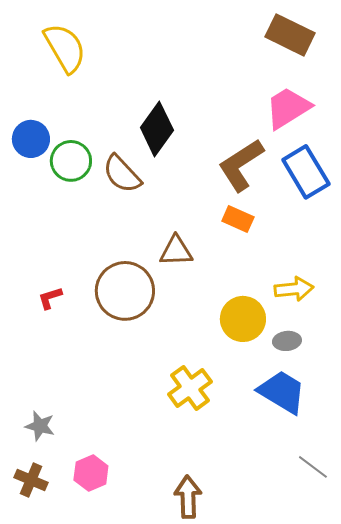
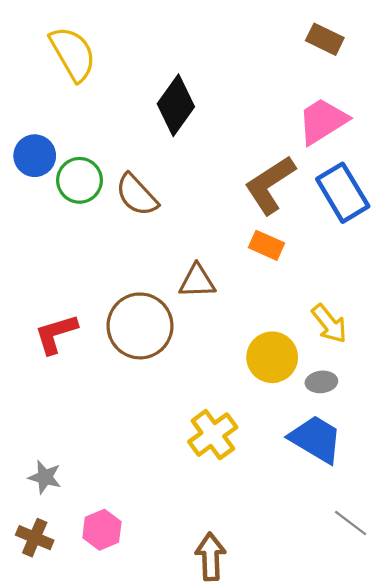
brown rectangle: (290, 35) -> (325, 39), size x0.7
black diamond: (157, 129) -> (176, 105), moved
yellow arrow: (294, 289) -> (329, 324), turned 57
red L-shape: (50, 298) -> (56, 334), size x1.6

